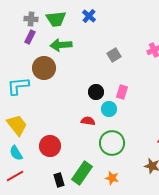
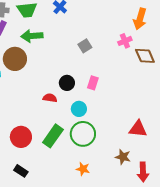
cyan circle: (109, 109) -> (79, 109), moved
red semicircle: (88, 121) -> (50, 98), moved
green rectangle: (82, 173) -> (53, 136), moved
black rectangle: (59, 180) -> (21, 171), moved, turned -40

